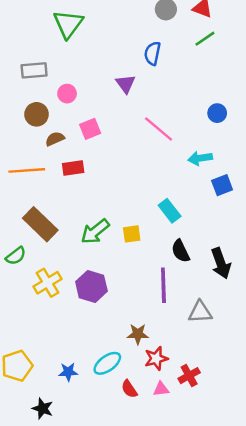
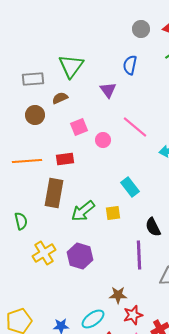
green triangle: (68, 24) -> (71, 66), moved
pink circle: (67, 94) -> (103, 140), moved
brown semicircle: (55, 139) -> (60, 98), moved
cyan rectangle: (170, 211) -> (130, 187), moved
brown rectangle: (40, 224) -> (54, 193), moved, turned 56
green semicircle: (16, 256) -> (21, 221), moved, turned -66

